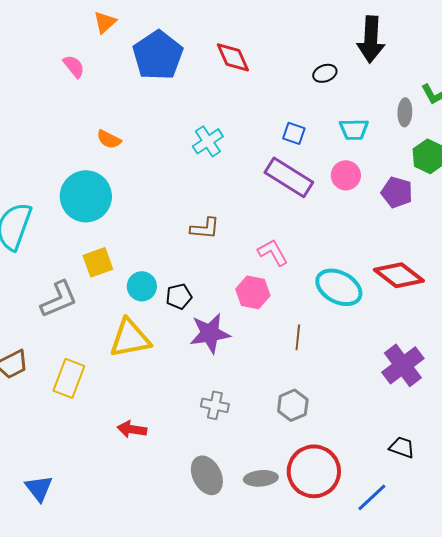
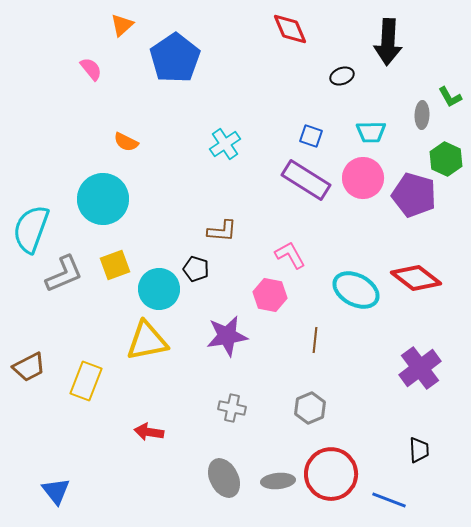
red diamond: (233, 57) -> (290, 29), moved
pink circle: (346, 175) -> (363, 178), size x1.4
purple pentagon: (397, 192) -> (414, 195), size x1.4
cyan circle: (142, 286) -> (159, 289), size x1.4
black pentagon: (179, 296) -> (196, 269), moved, turned 30
gray L-shape: (59, 299) -> (64, 274), moved
black trapezoid: (402, 447) -> (419, 450), turned 68
blue line: (372, 497) -> (389, 500), turned 64

